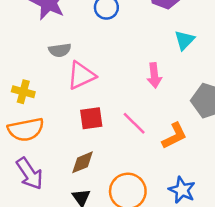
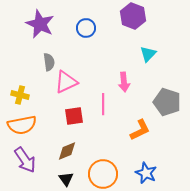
gray semicircle: (60, 50) -> (49, 62), turned -90
pink line: (134, 123) -> (103, 104), moved, turned 45

